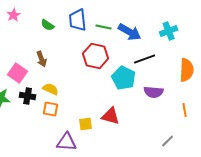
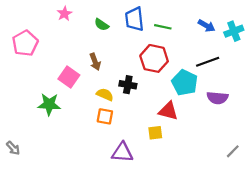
blue arrow: (130, 32) -> (207, 26), moved, size x0.7
black cross: (28, 96) -> (128, 85), moved
red triangle: (111, 116) -> (168, 111), moved
yellow square: (86, 124) -> (155, 133), moved

